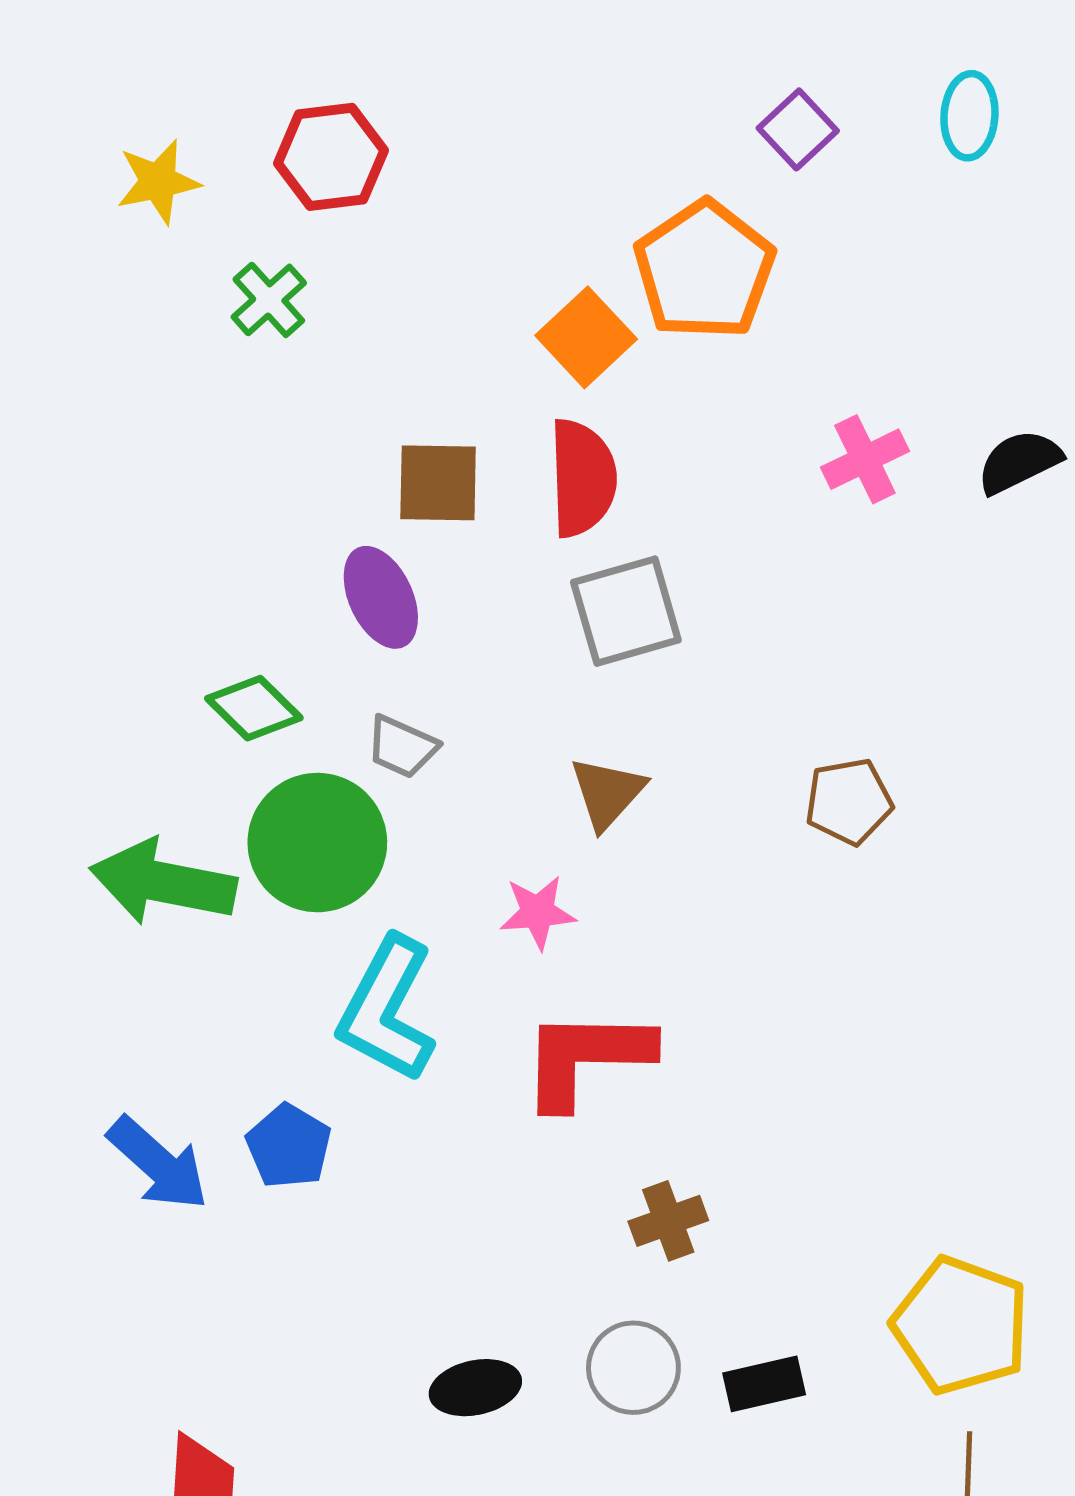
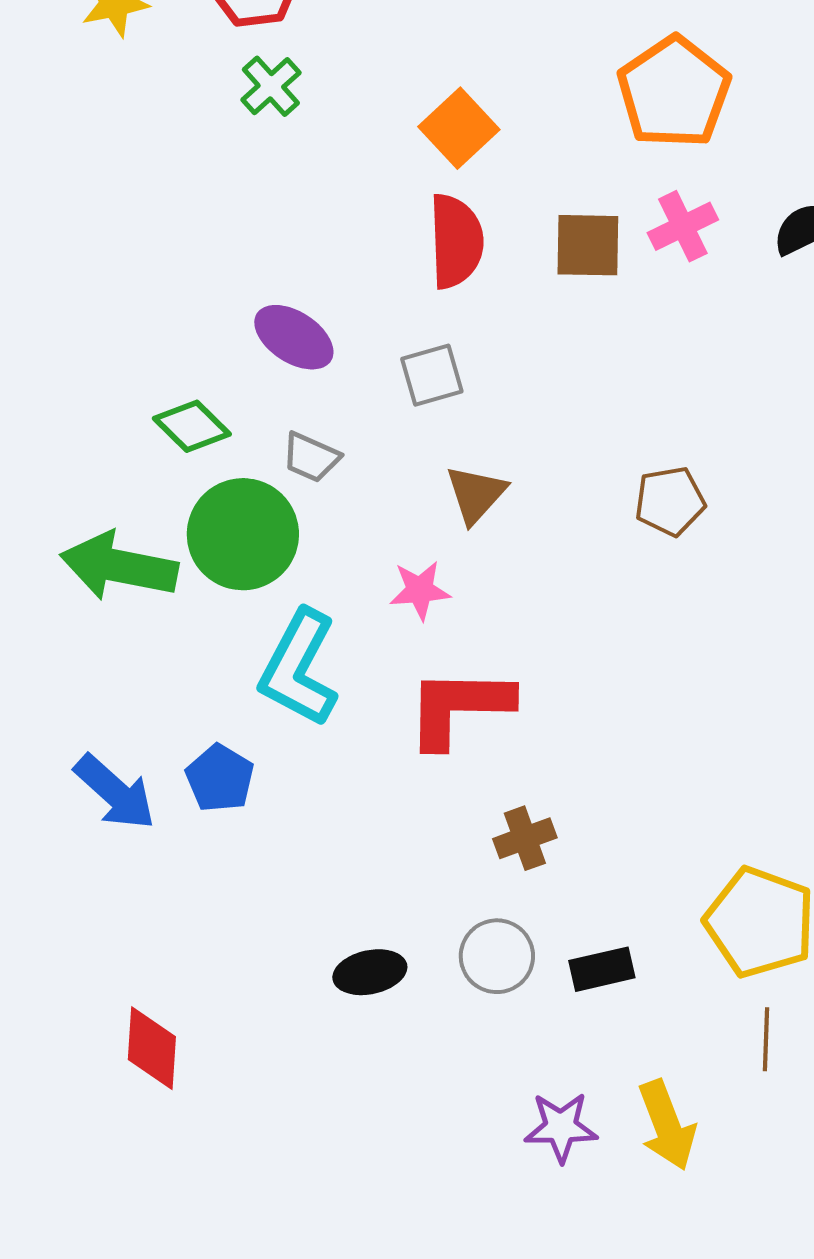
orange pentagon: (704, 270) -> (674, 92), moved
green cross: (269, 300) -> (271, 86), moved
brown square: (438, 483) -> (588, 245), moved
purple ellipse: (381, 597) -> (294, 337), turned -32
gray square: (626, 611) -> (432, 375), moved, size x0.7

